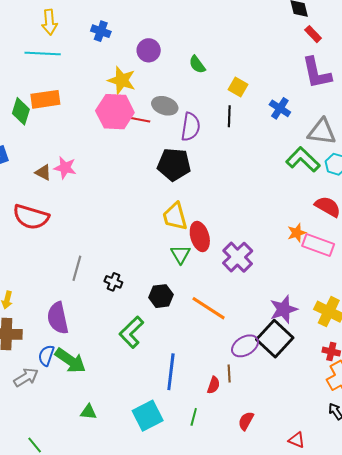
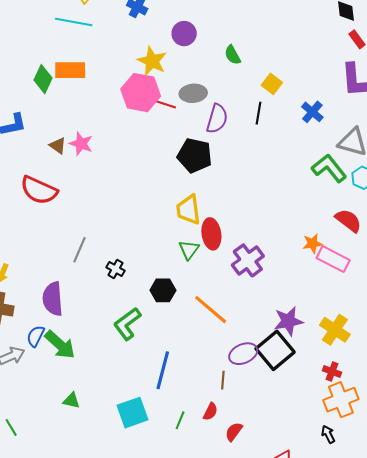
gray ellipse: (165, 106) -> (193, 93), turned -30
red semicircle: (213, 385) -> (210, 412), moved

